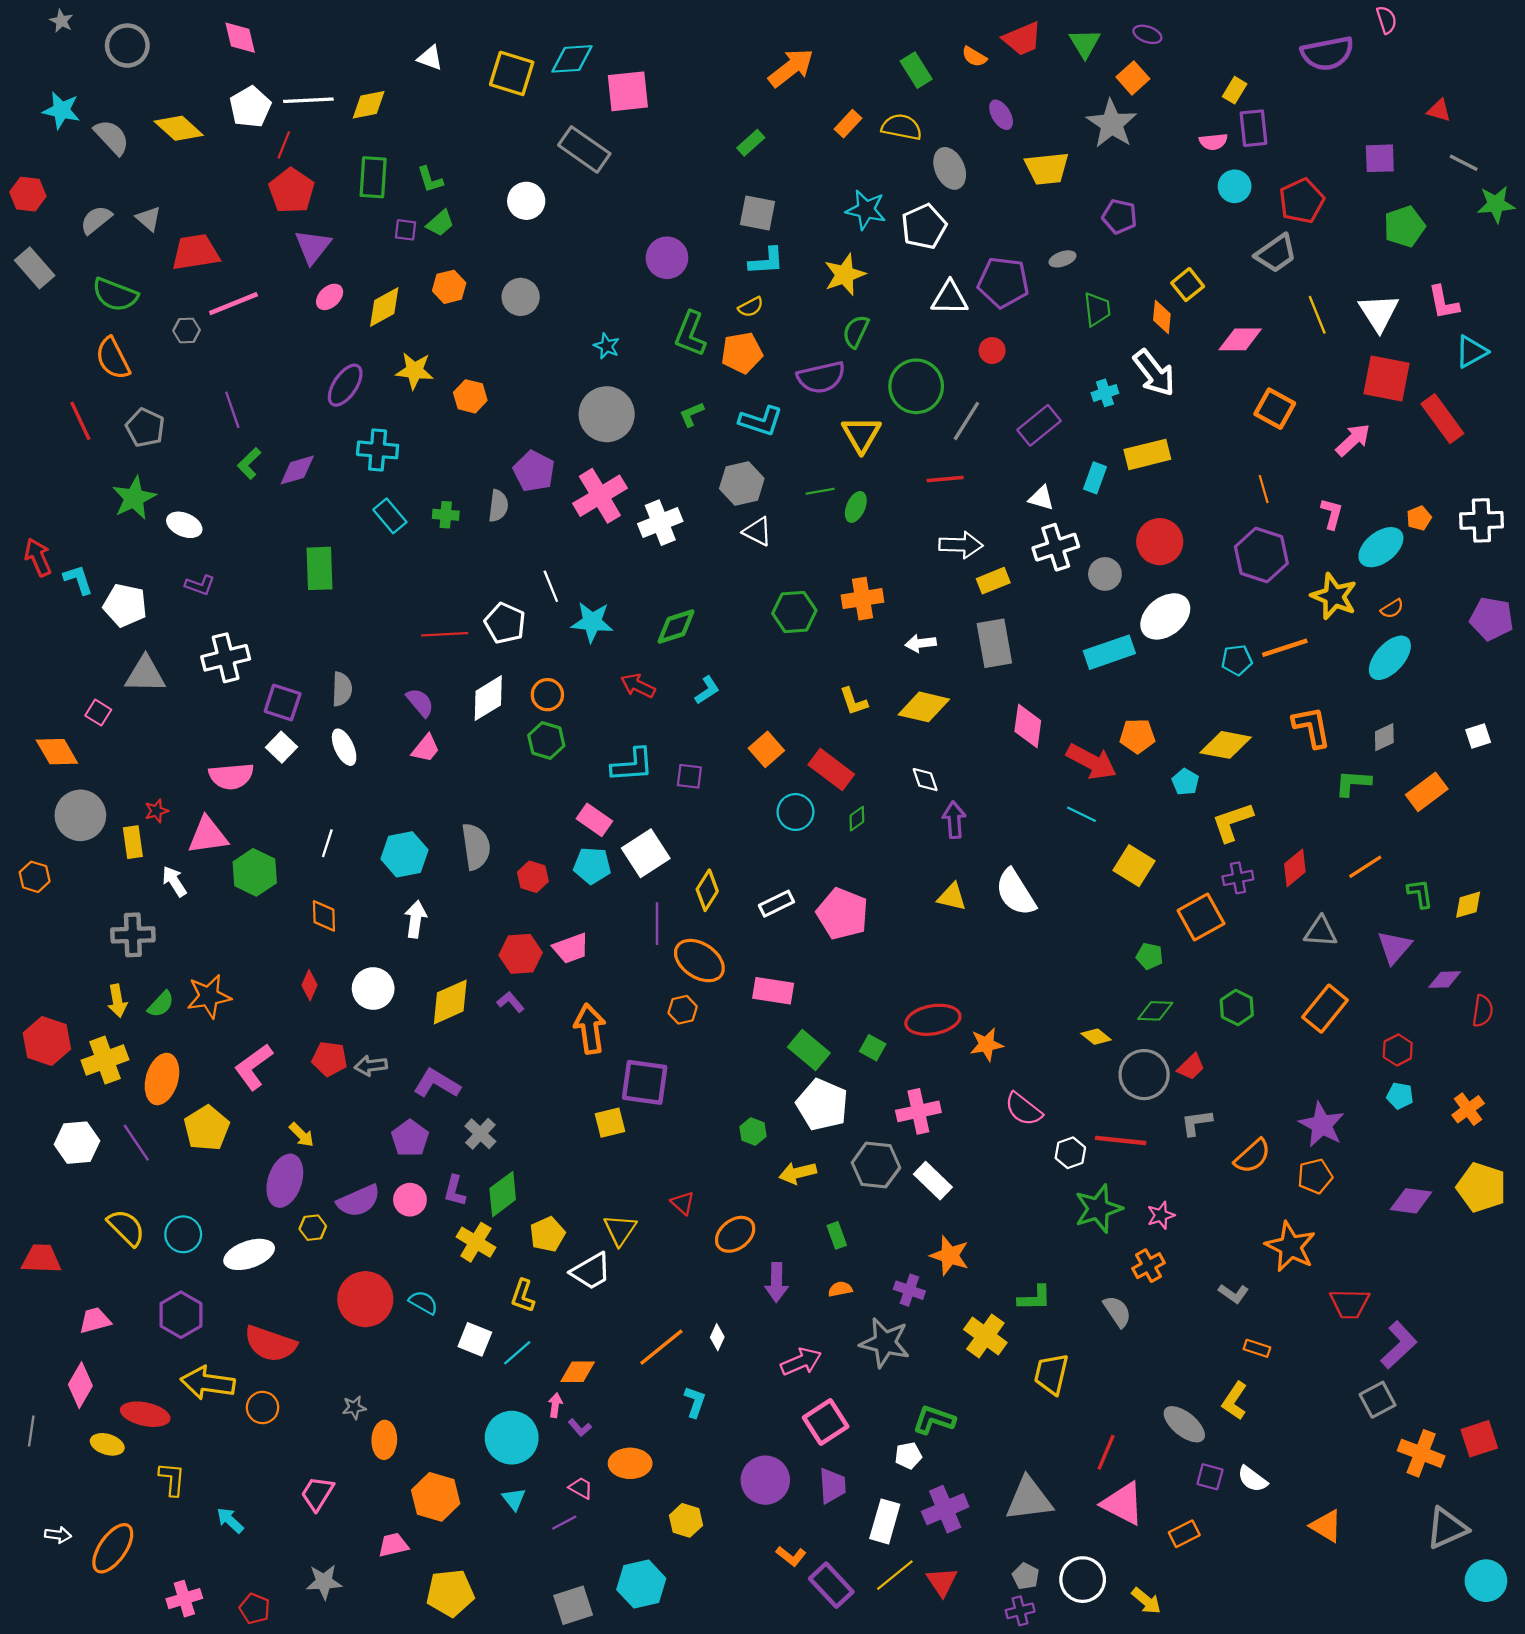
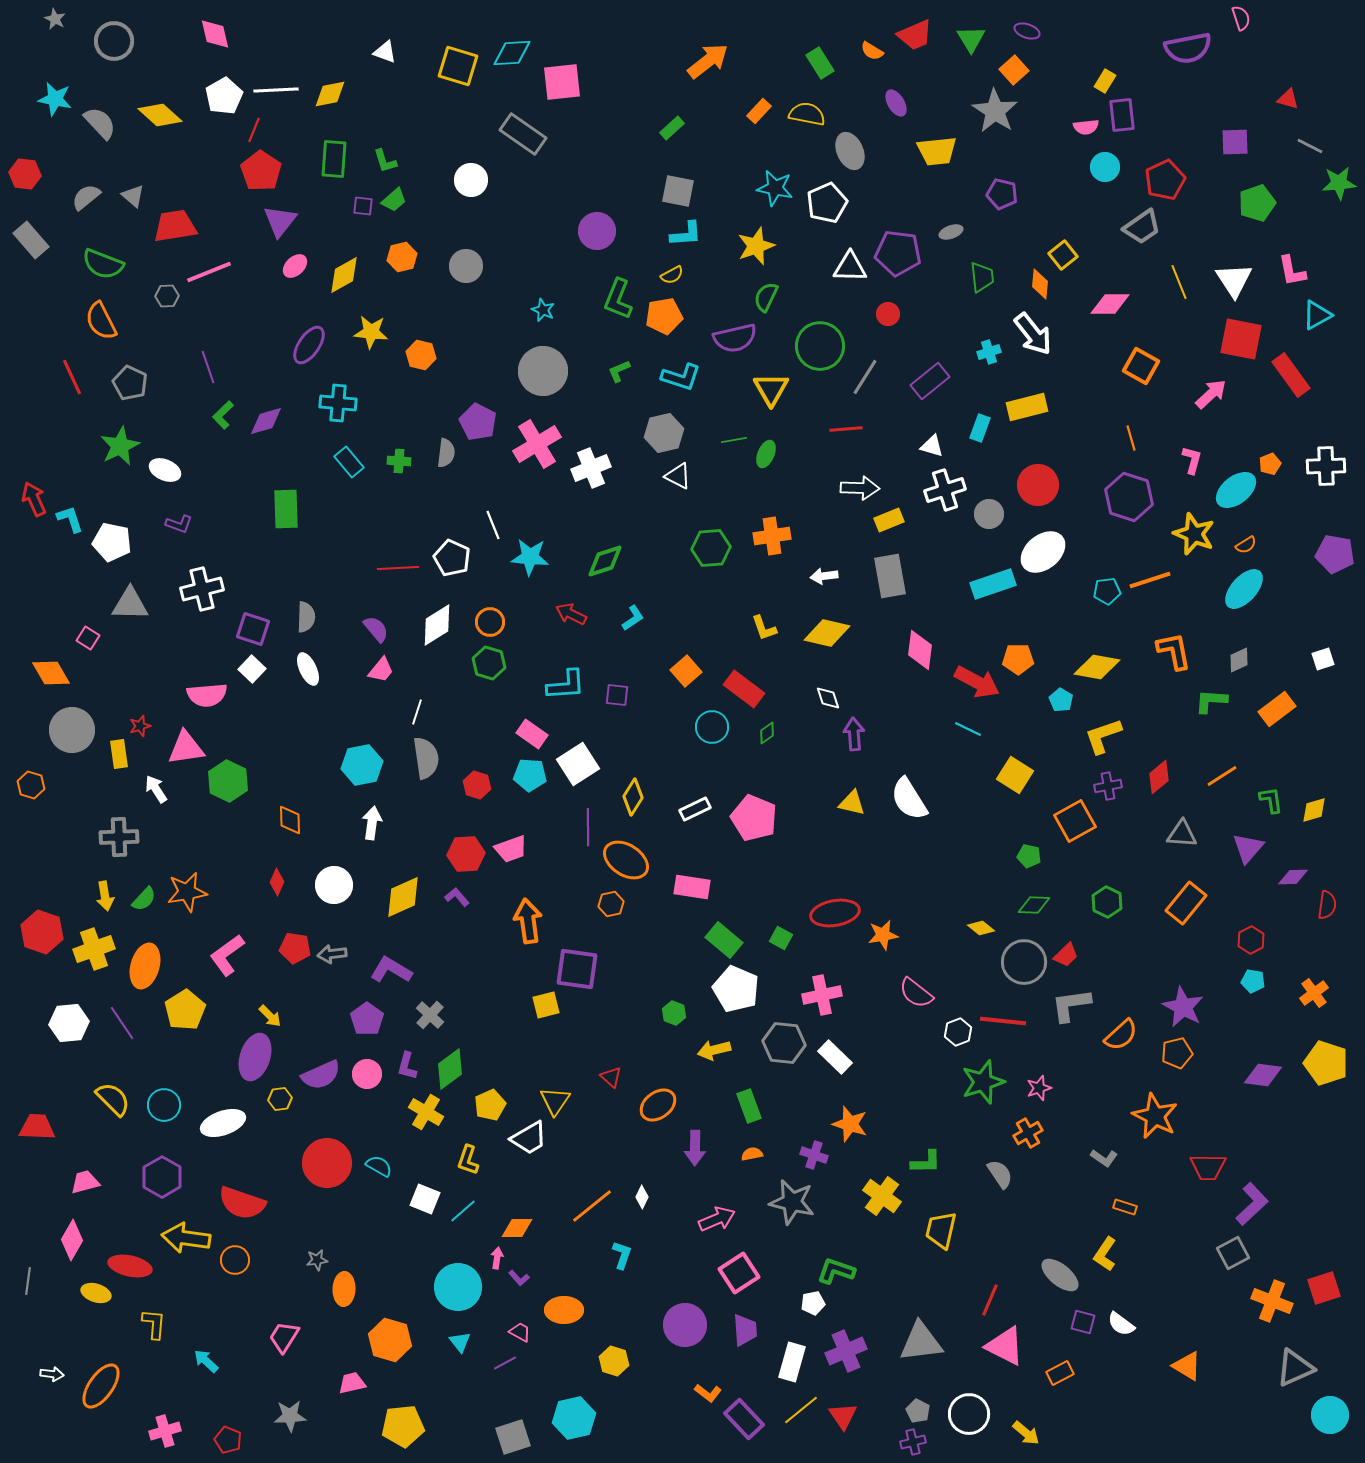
white line: (327, 843) -> (417, 712), moved
gray L-shape: (1197, 1123) -> (1071, 1005), size x1.4
green rectangle: (837, 1235) -> (749, 1106), size x1.4

